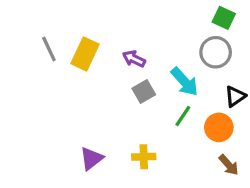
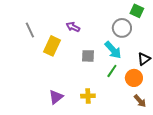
gray circle: (216, 52) -> (122, 28), moved
yellow rectangle: (85, 54) -> (52, 46), moved
purple arrow: (134, 59) -> (73, 27), moved
gray square: (144, 91) -> (88, 56), turned 32

